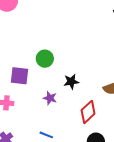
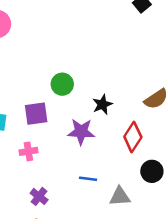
purple star: (50, 98) -> (81, 132), size x1.5

